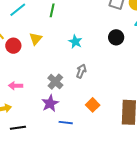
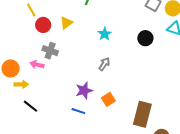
gray cross: (55, 82) -> (50, 51), moved, turned -35
purple star: (50, 103) -> (84, 90), moved
black line: (18, 128) -> (31, 106), turned 35

